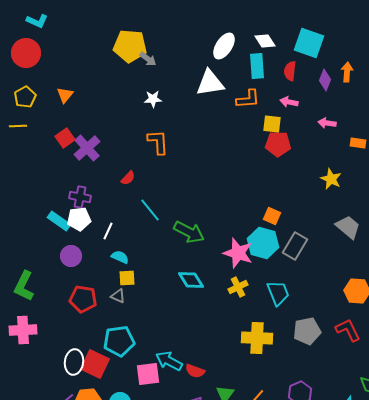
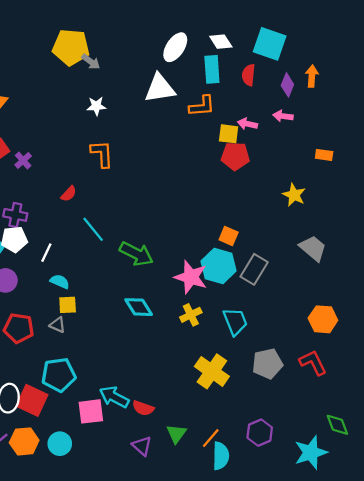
pink arrow: (289, 102) -> (247, 124), moved
pink arrow: (327, 123) -> (283, 116), moved
purple cross: (87, 148) -> (23, 160), size x0.6
yellow cross: (257, 338) -> (212, 371), turned 32

